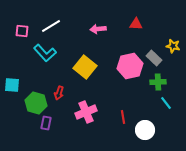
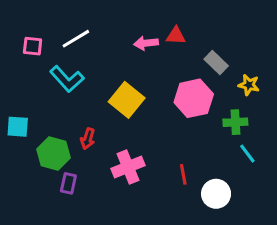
red triangle: (136, 24) -> (176, 36), moved
yellow star: (173, 46) -> (249, 85), moved
gray rectangle: (154, 58) -> (216, 63), moved

